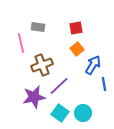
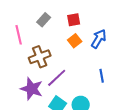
gray rectangle: (38, 27) -> (44, 20), moved, turned -56
blue arrow: (93, 65) -> (99, 39), moved
purple star: (34, 97) -> (32, 89), turned 30

